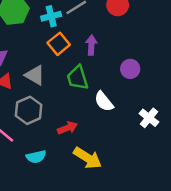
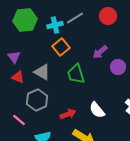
purple arrow: (91, 45) -> (100, 52), moved, turned -133
white semicircle: (104, 102) -> (97, 110), moved

